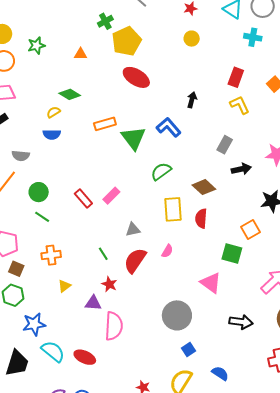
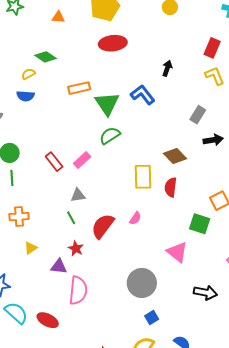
red ellipse: (136, 77) -> (113, 43), turned -40
green semicircle: (161, 171) -> (110, 136), moved
green line: (42, 217) -> (12, 178), turned 49
gray triangle: (133, 230) -> (78, 195), moved

